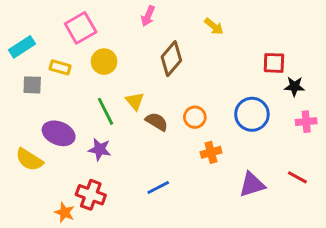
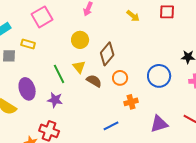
brown diamond: (171, 59) -> (107, 54), moved
yellow circle: (104, 62) -> (80, 40), moved
red square: (274, 63) -> (167, 12), moved
purple ellipse: (59, 133) -> (27, 89), turned 50
blue line: (158, 188) -> (111, 126), moved

